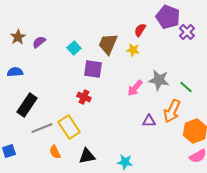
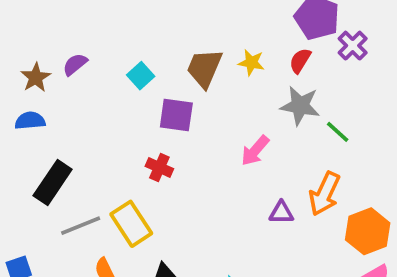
red semicircle: (140, 30) -> (300, 61), moved
brown star: (18, 37) -> (36, 77), moved
yellow star: (133, 50) -> (251, 62), moved
gray star: (159, 80) -> (300, 106), moved
green line: (186, 87) -> (338, 132), moved

